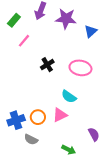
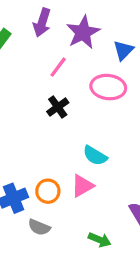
purple star: (66, 19) -> (83, 32), turned -30
pink line: (24, 41) -> (58, 67), moved
pink ellipse: (80, 68) -> (108, 87), moved

